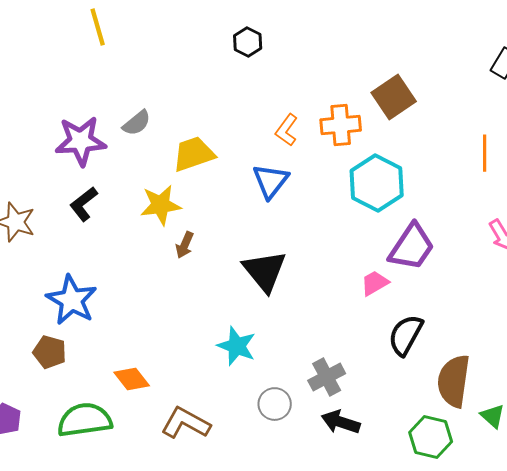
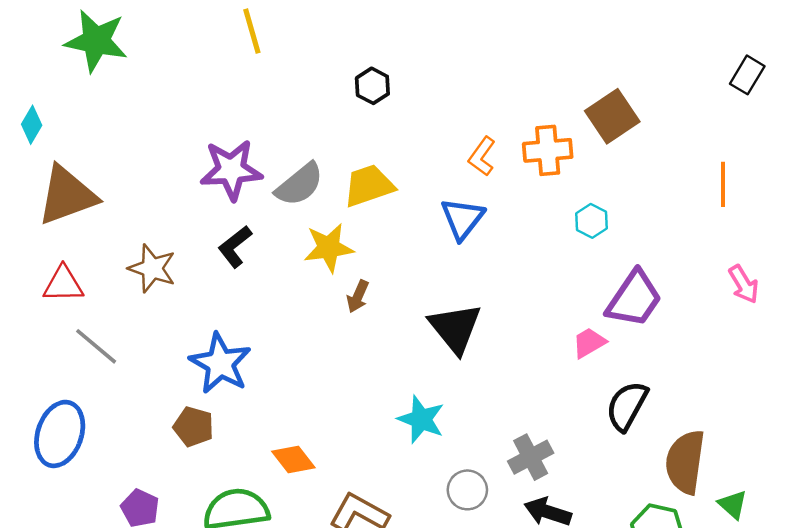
black hexagon: (248, 42) -> (372, 86), moved
gray semicircle: (137, 123) -> (299, 184), moved, size x1.4
cyan hexagon: (377, 183) -> (592, 221), size x0.5

